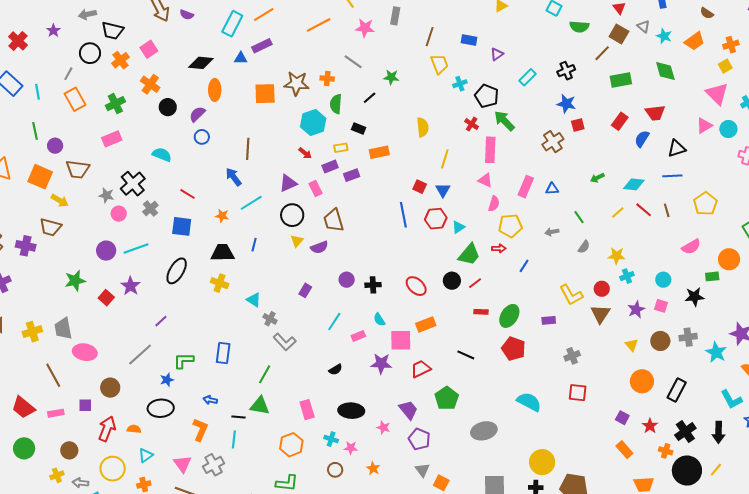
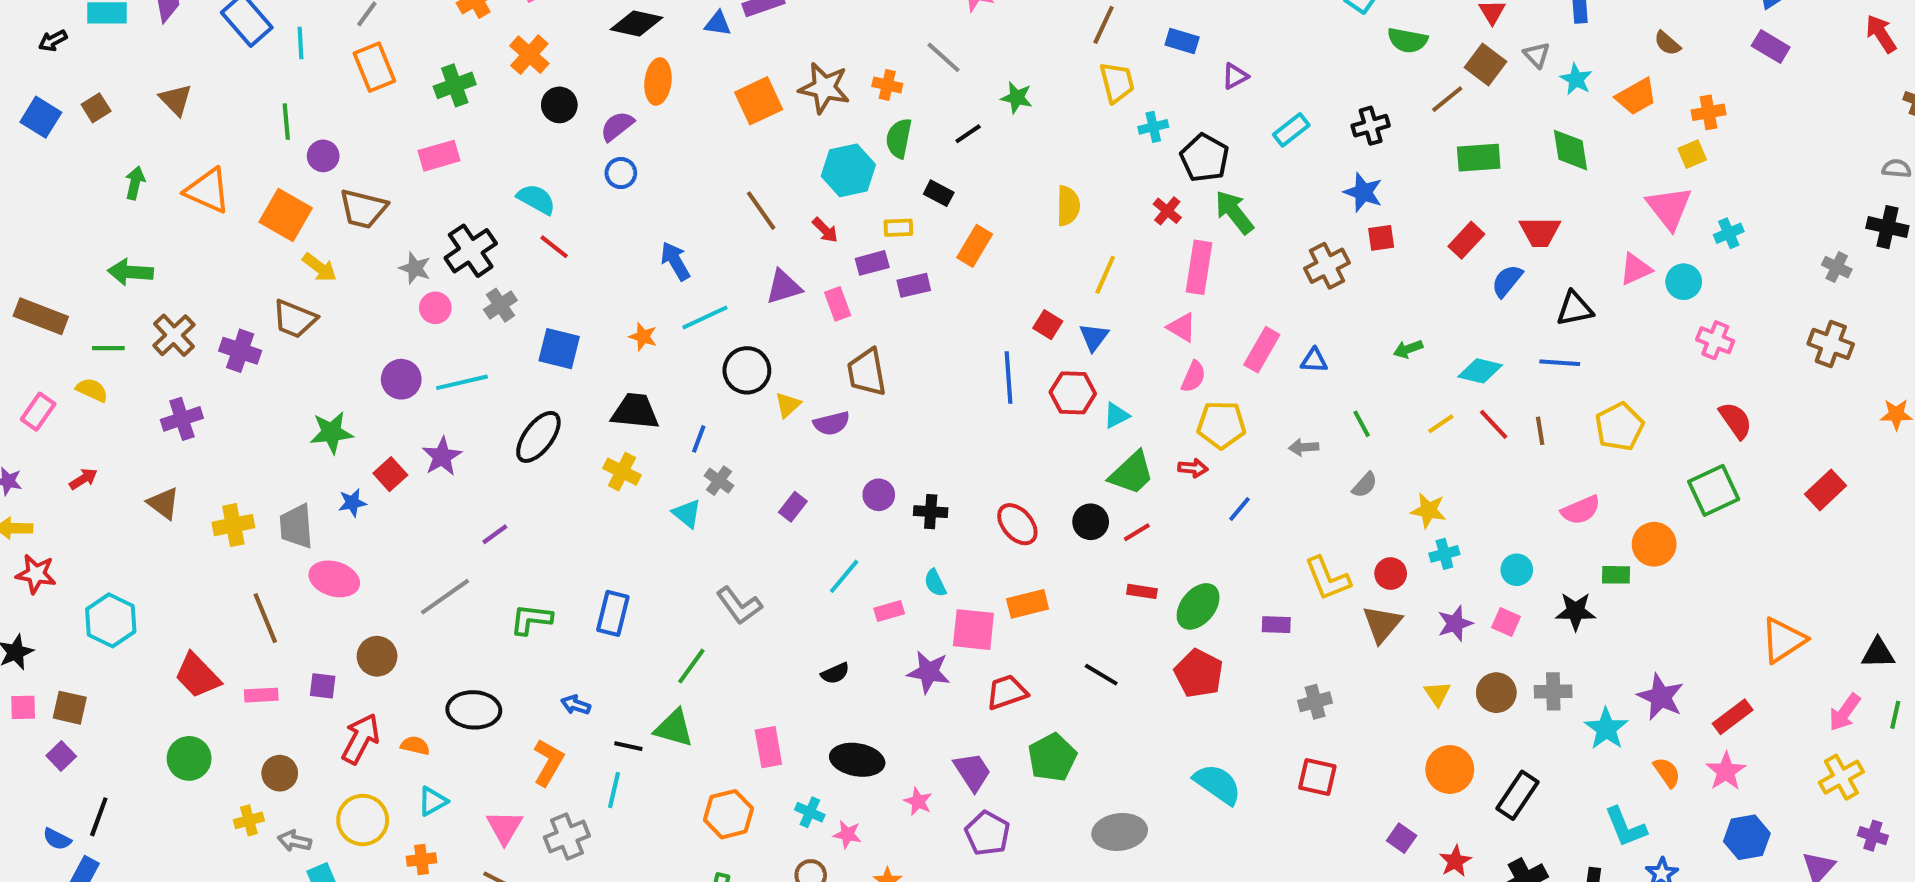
orange square: (265, 94) -> (759, 101), turned -30
brown line: (248, 149) -> (761, 211), moved, turned -45
orange rectangle: (379, 152) -> (975, 246), turned -54
red line: (188, 194) -> (554, 247), moved
black circle: (292, 215) -> (747, 370), moved
blue line: (254, 245) -> (699, 439), moved
gray cross: (270, 319) -> (719, 481), moved
blue star: (167, 380) -> (352, 503), moved

